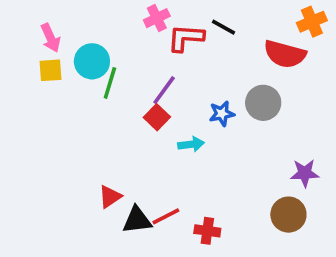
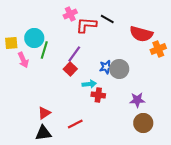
orange cross: (312, 22) -> (158, 49), moved
pink arrow: (50, 38) -> (23, 60), moved
gray circle: (263, 103) -> (119, 69), moved
purple star: (305, 173) -> (137, 100), moved
black triangle: (137, 220) -> (43, 133), moved
red cross: (207, 231) -> (98, 95), moved

